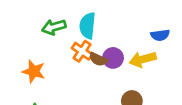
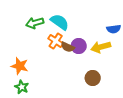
cyan semicircle: (87, 26) -> (60, 22), turned 120
orange star: (34, 71) -> (20, 66), moved

